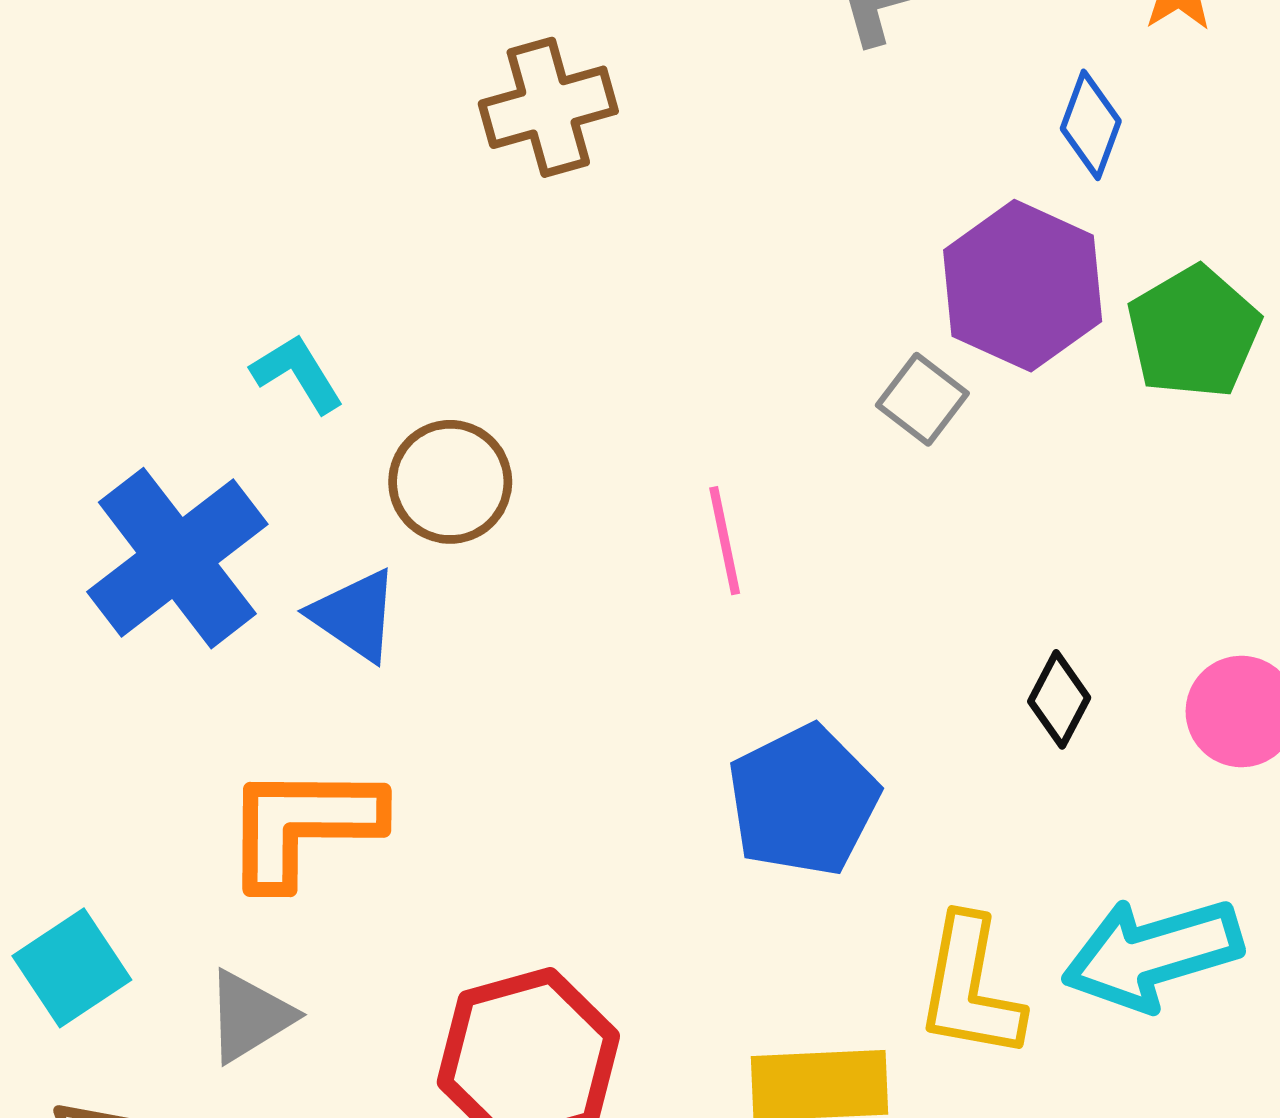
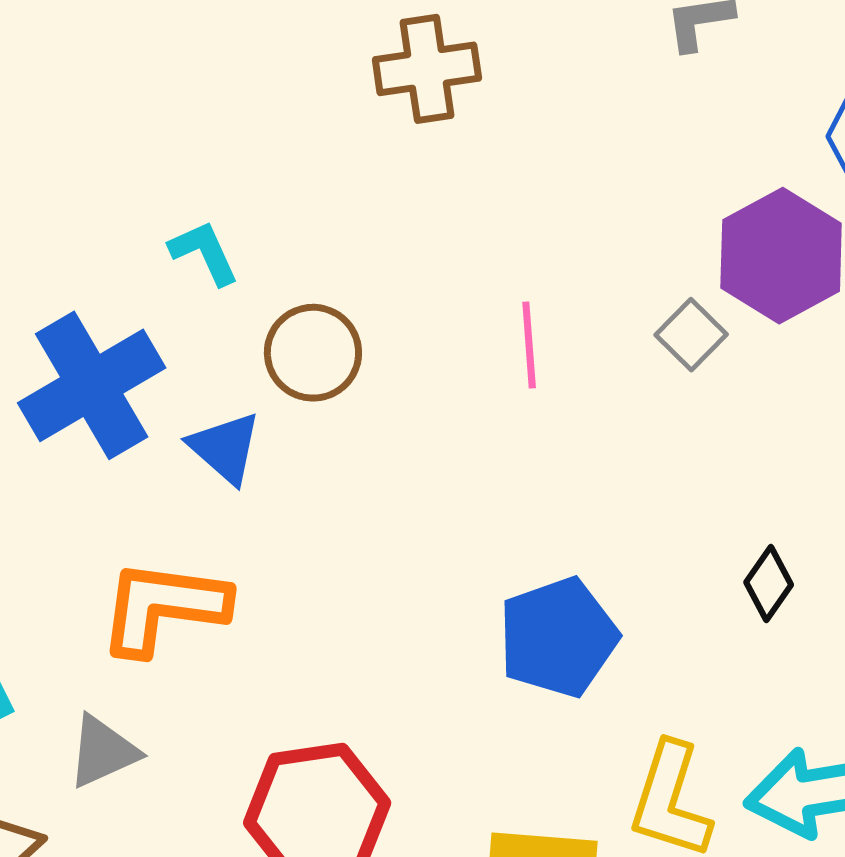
pink line: (725, 541) -> (529, 345), moved

